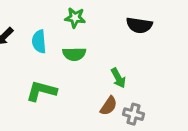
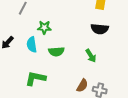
green star: (75, 18) -> (44, 27), moved
green arrow: (118, 78) -> (91, 56), moved

